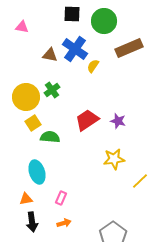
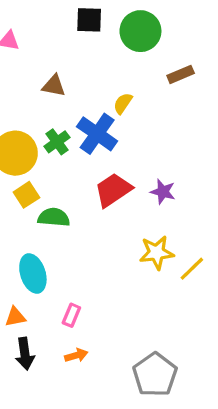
brown rectangle: (129, 48) -> (181, 74), size x0.6
blue cross: (75, 49) -> (97, 134), moved
yellow line: (140, 181) -> (192, 269), moved

